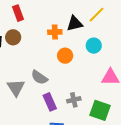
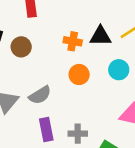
brown circle: (13, 37) -> (21, 47), moved
gray semicircle: (39, 77) -> (40, 95), turned -78

